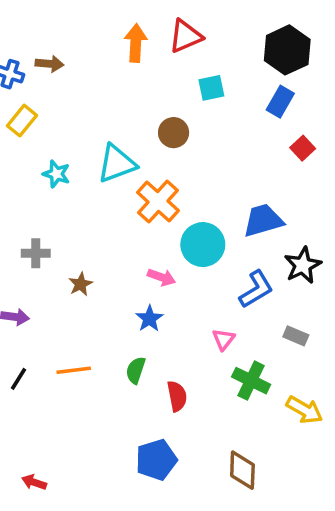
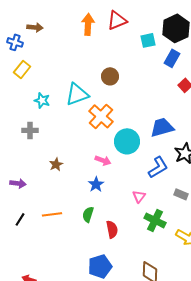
brown arrow: (50, 64) -> (35, 27), moved
cyan square: (211, 88) -> (148, 40), moved
gray cross: (36, 253) -> (30, 130), moved

